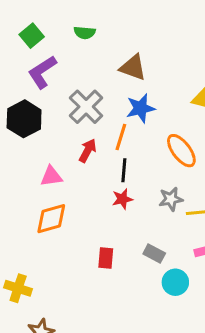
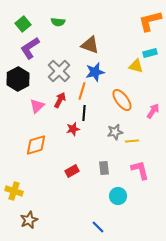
pink triangle: (51, 176) -> (37, 106), moved, turned -35
red star: (122, 199) -> (73, 129), moved
gray rectangle: (154, 253) -> (104, 168), turned 56
red rectangle: (106, 258) -> (72, 171), turned 56
cyan circle: (175, 282) -> (118, 196), moved

